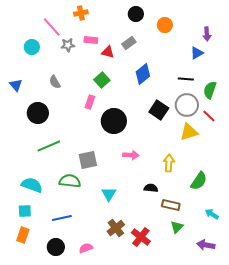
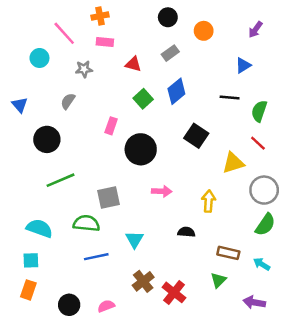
purple arrow: (207, 34) -> (255, 30), moved, turned 40
pink rectangle: (91, 40) -> (105, 42), moved
gray rectangle: (129, 43) -> (170, 53), moved
gray star: (68, 45) -> (84, 69), moved
green square: (102, 80) -> (143, 99), moved
gray semicircle: (55, 82) -> (68, 101), turned 64
gray circle: (187, 105) -> (264, 190), moved
green semicircle: (199, 181) -> (265, 225), moved
brown rectangle: (171, 205) -> (228, 253), moved
blue line: (62, 218) -> (96, 257), moved

